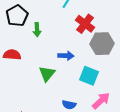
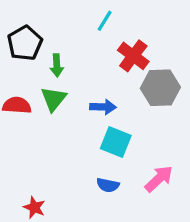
green triangle: (47, 74) -> (54, 99), moved
cyan square: (89, 76) -> (116, 142), moved

